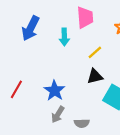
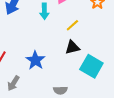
gray arrow: (58, 114) -> (13, 83), moved

